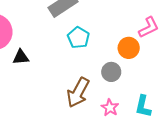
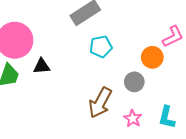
cyan pentagon: (78, 38) -> (101, 47), turned 30

